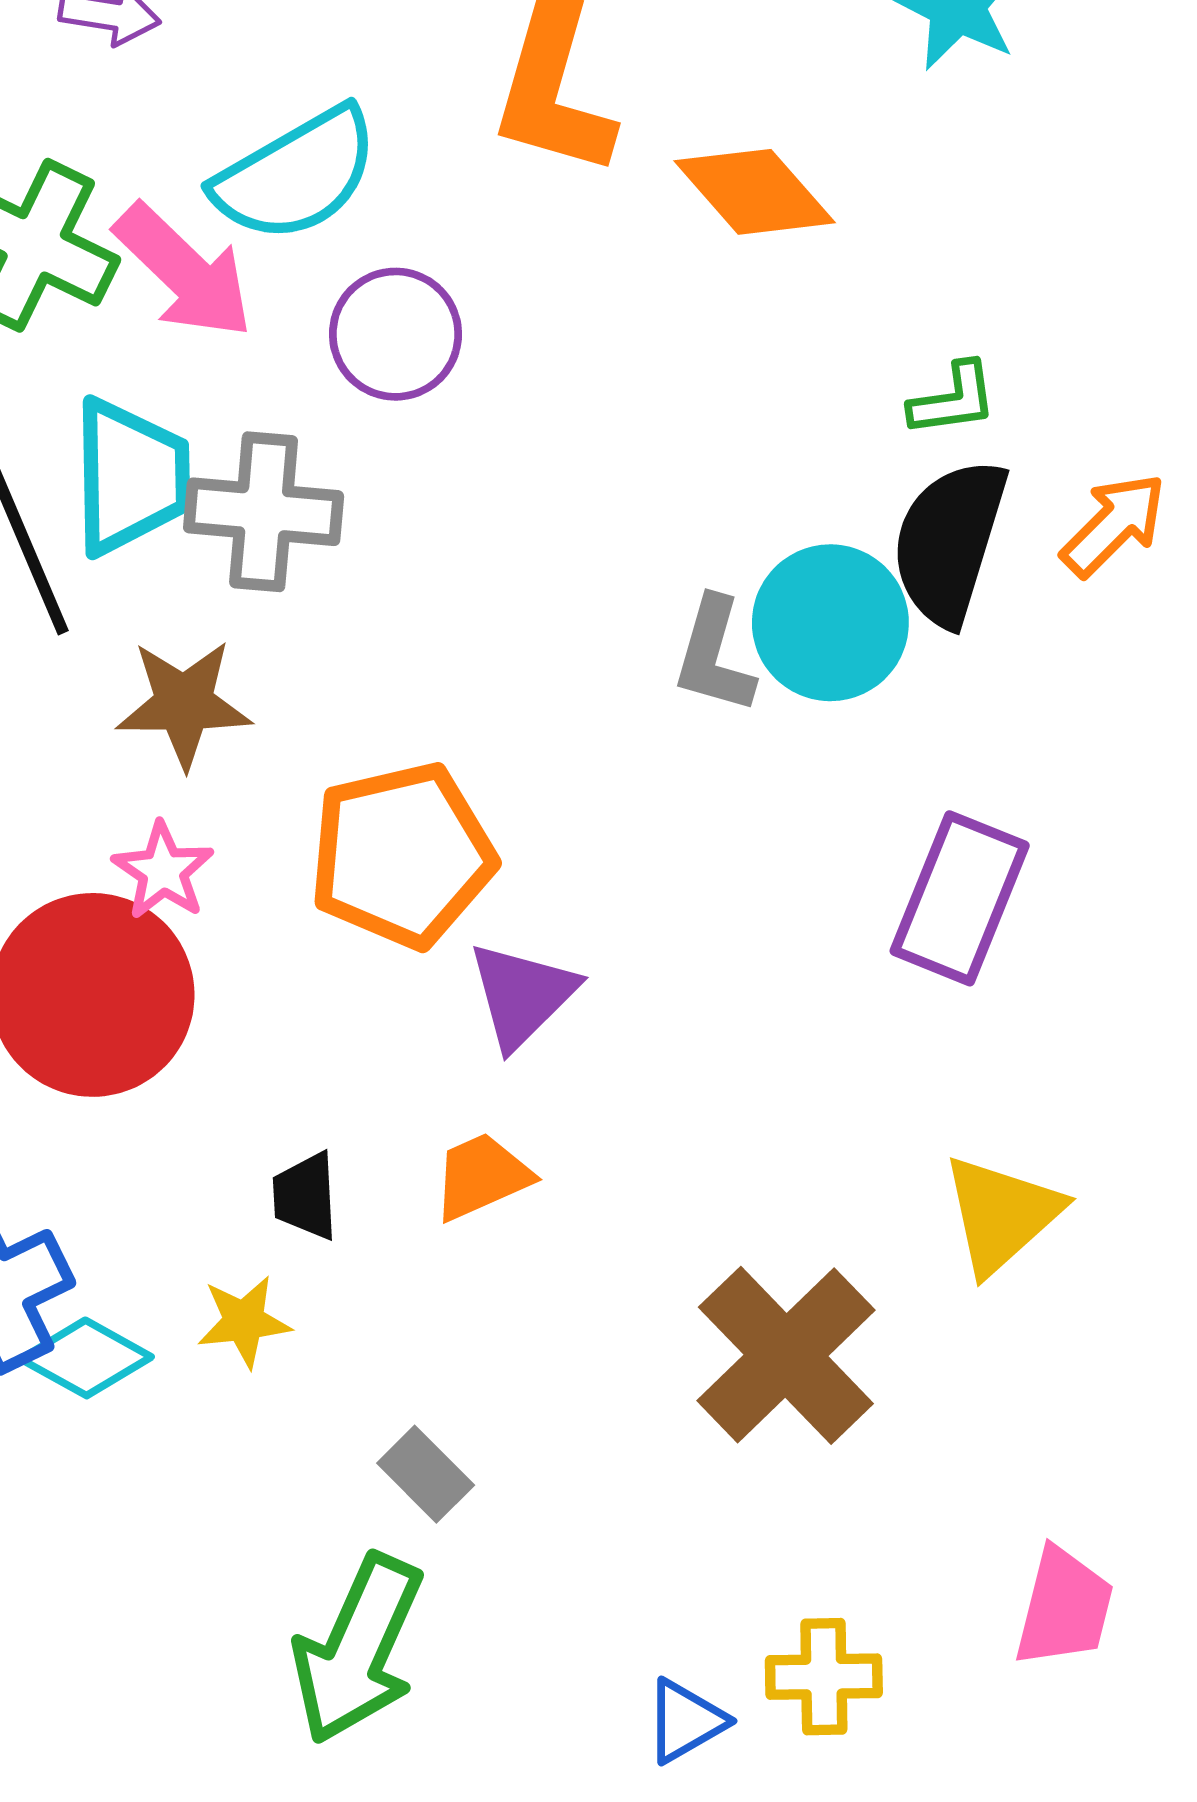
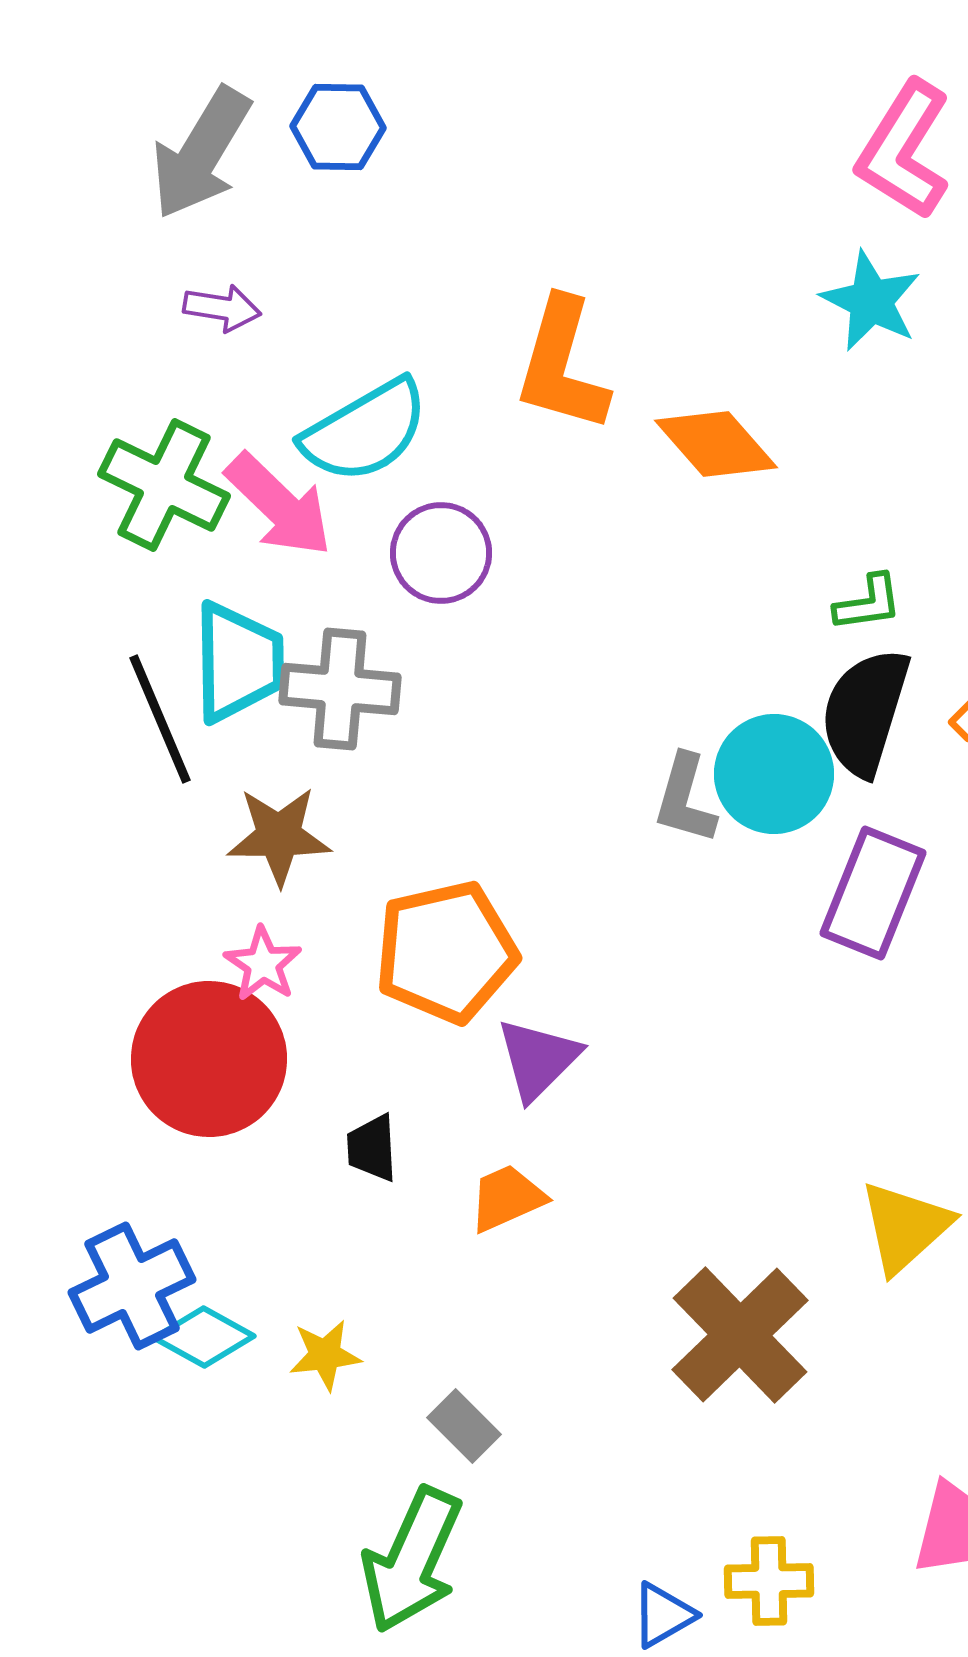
purple rectangle: (960, 898) -> (873, 893), moved
black trapezoid: (305, 1196) -> (372, 1148), moved
yellow star: (244, 1321) -> (325, 1355), moved

